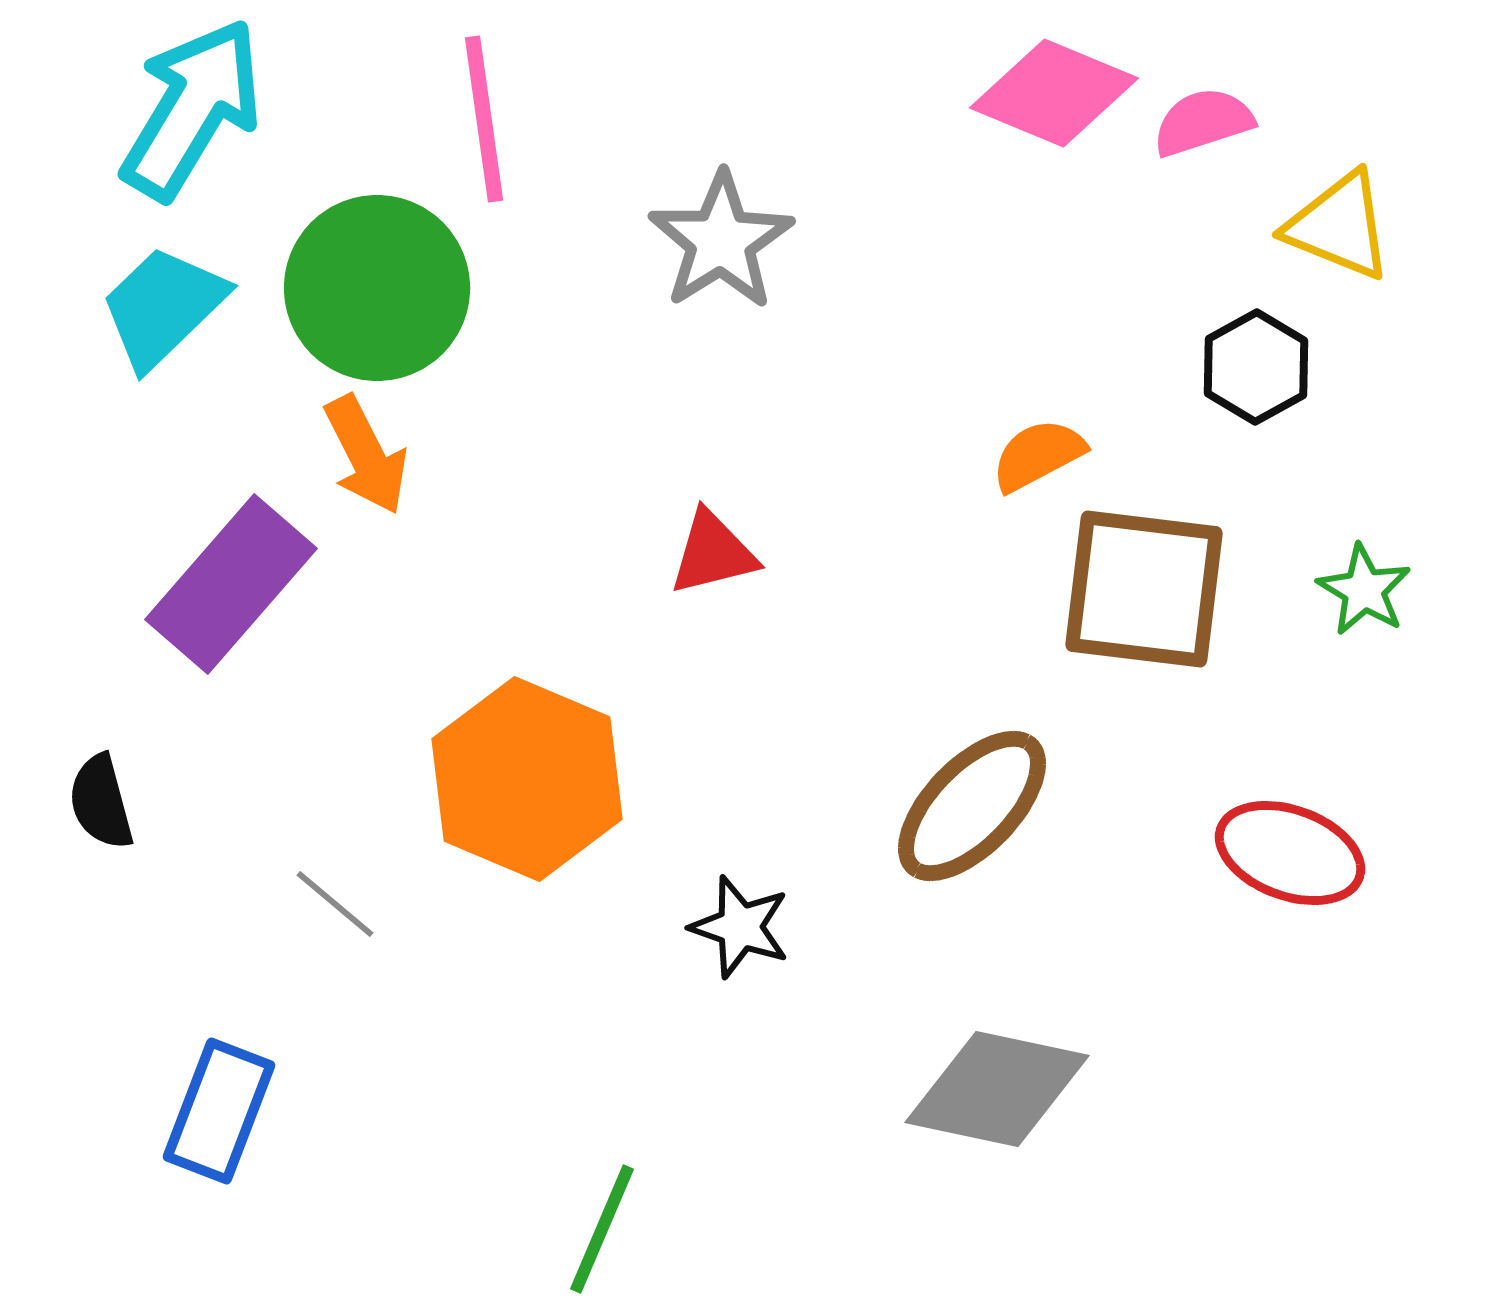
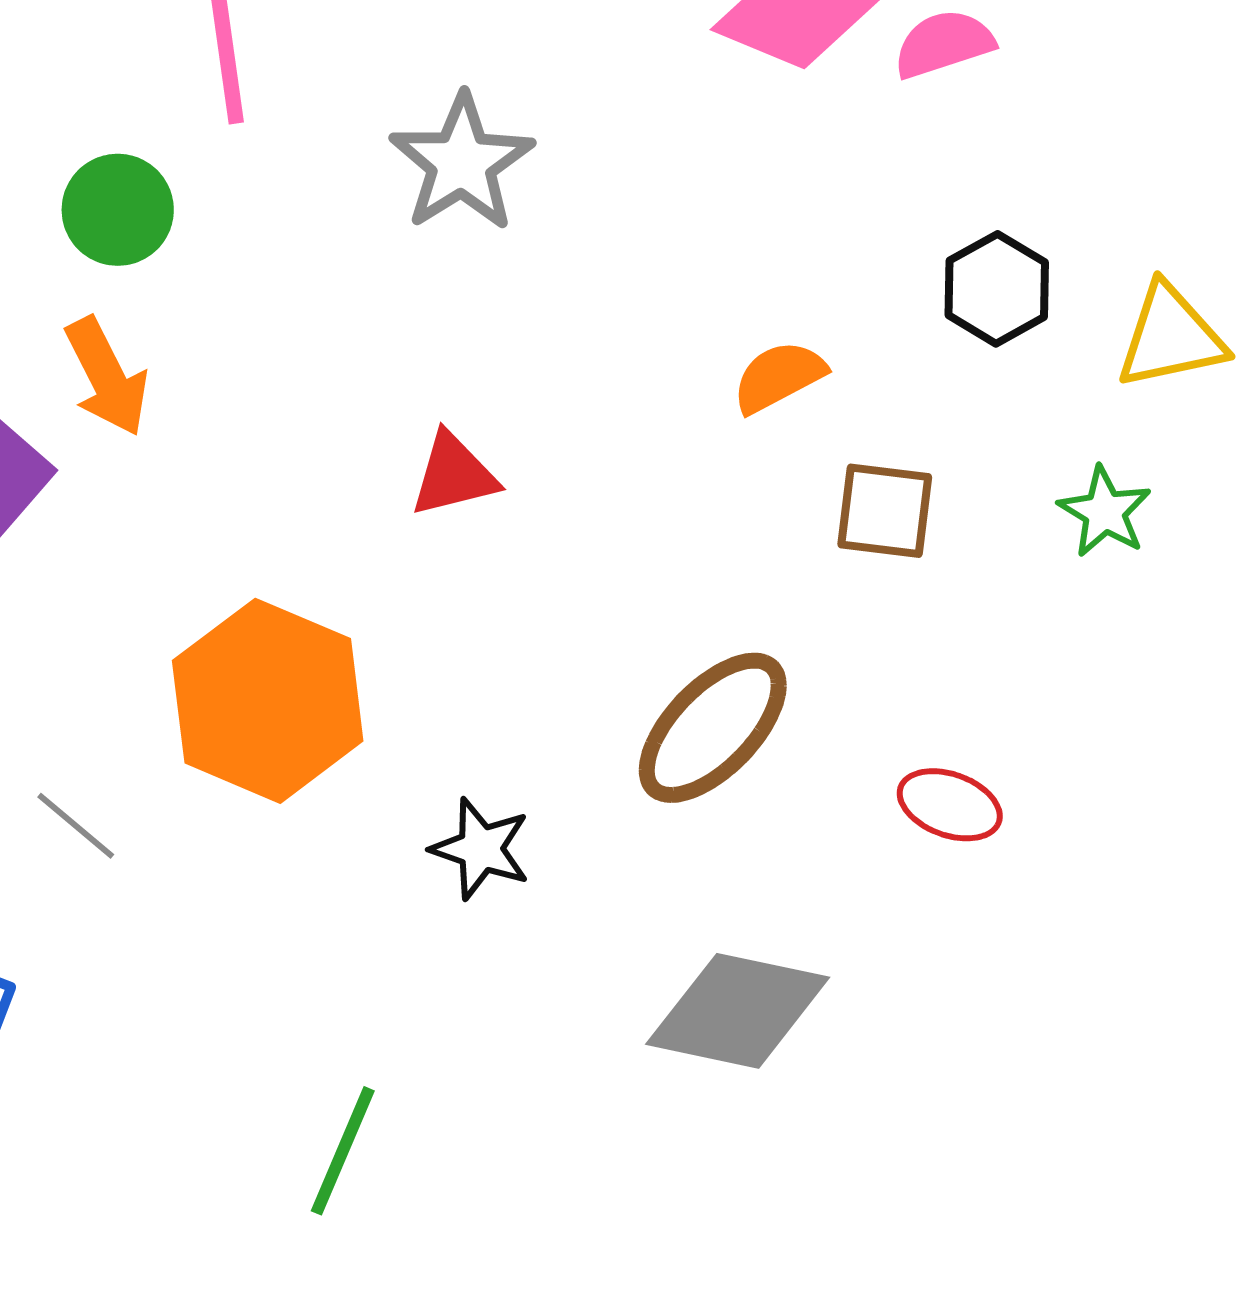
yellow triangle: (1339, 226) -> (1171, 337), moved, turned -34
green circle: (377, 288) -> (118, 210), size x0.6
brown square: (1144, 589) -> (885, 511), size x0.6
red ellipse: (1290, 853) -> (950, 805), moved, size x0.7

